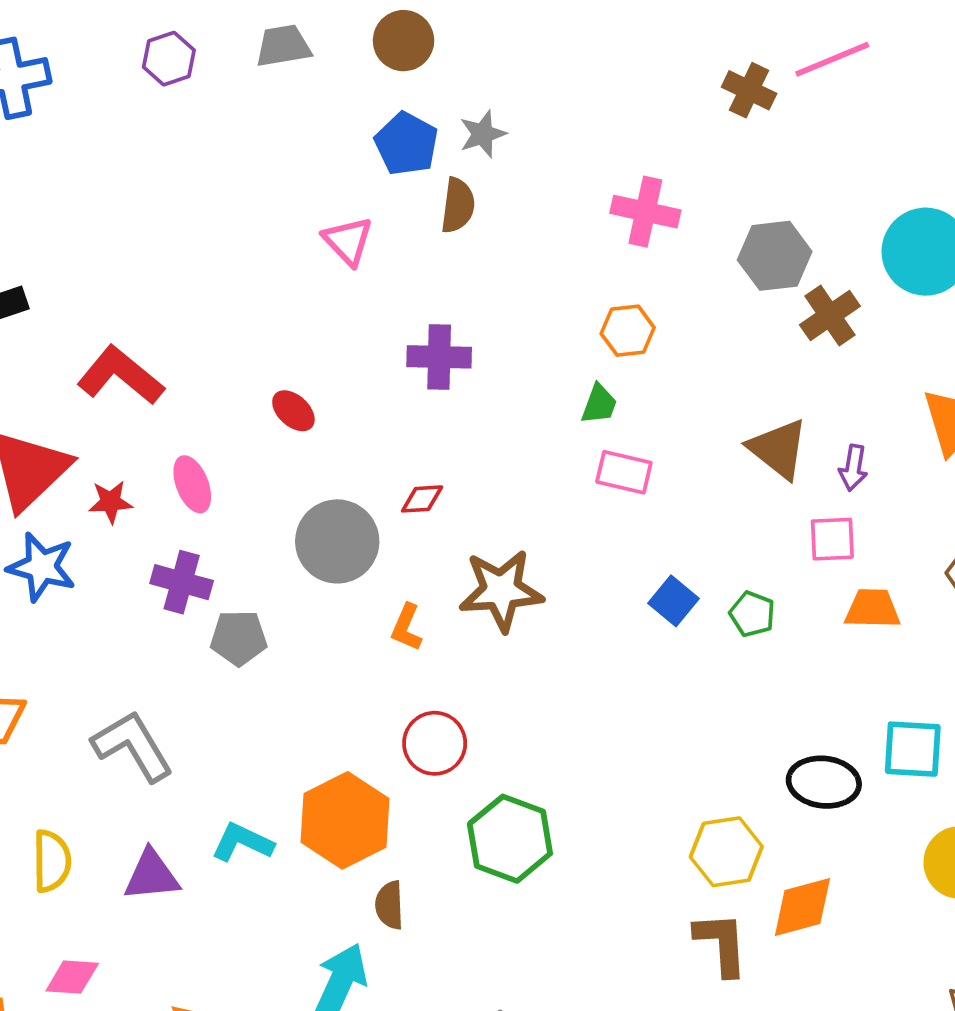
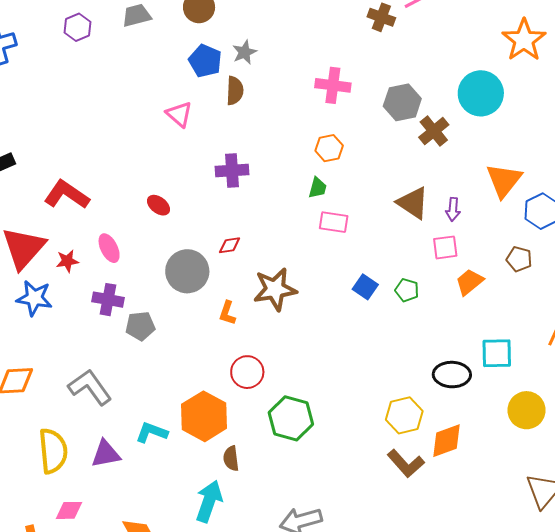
orange trapezoid: (873, 609) -> (469, 282), turned -36
yellow semicircle: (52, 861) -> (53, 451), size x1.4
brown L-shape: (721, 944) -> (406, 463), turned 147

